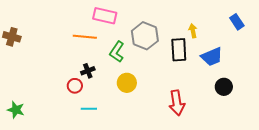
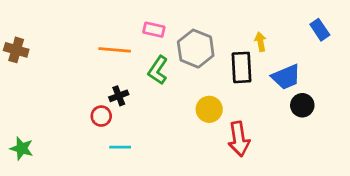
pink rectangle: (105, 16) -> (154, 30), moved, size x0.7
yellow circle: (127, 83) -> (209, 109), moved
black circle: (224, 87) -> (302, 105), moved

